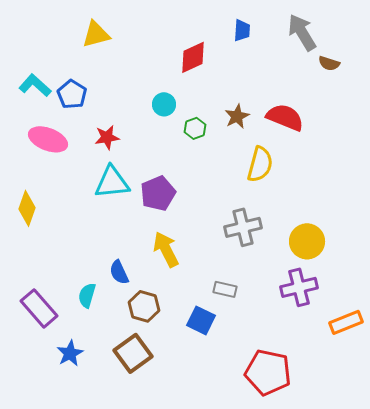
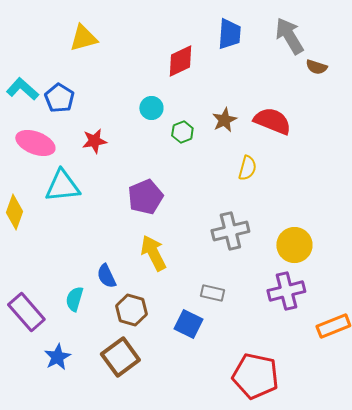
blue trapezoid: (242, 30) -> (229, 34), size x1.4
yellow semicircle: (260, 164) -> (247, 168), size x0.7
cyan triangle: (112, 182) -> (62, 186), moved

